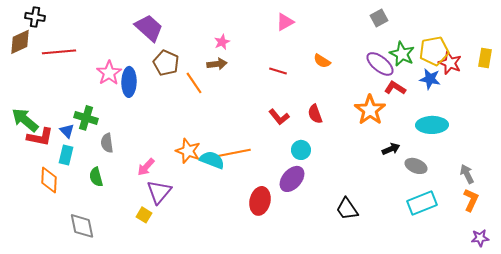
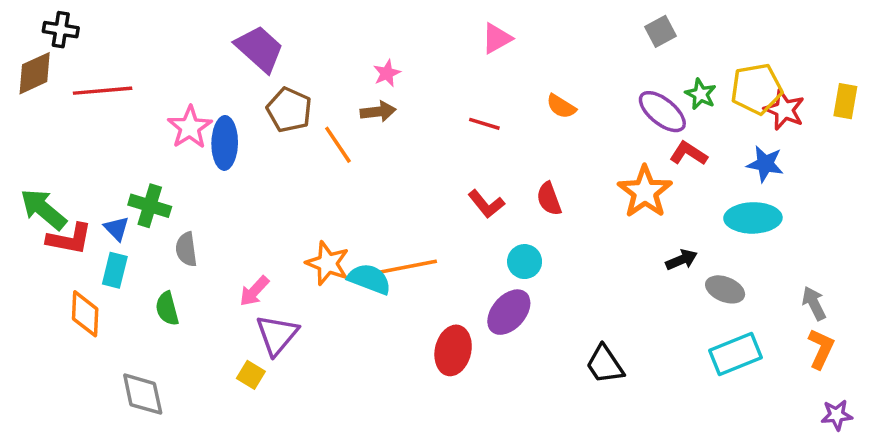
green star: (402, 54) -> (701, 94), size x0.7
blue star: (430, 79) -> (765, 164), moved

